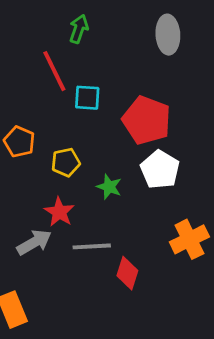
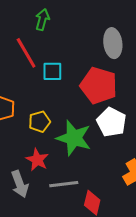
gray ellipse: (168, 35) -> (113, 43), moved
green star: (109, 187) -> (74, 138), size x1.8
gray arrow: (34, 242) -> (20, 184), turned 104

